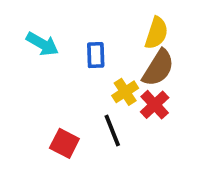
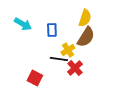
red cross: (155, 105) -> (75, 68), moved
black line: (112, 130) -> (59, 59), moved, turned -60

